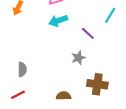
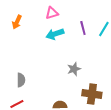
purple line: (88, 33) -> (83, 28), moved, turned 32

